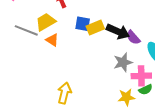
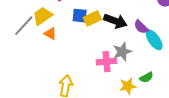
gray line: (26, 30) -> (24, 26), turned -65
purple semicircle: (133, 37) -> (141, 27), moved
pink cross: (141, 76) -> (106, 62), moved

